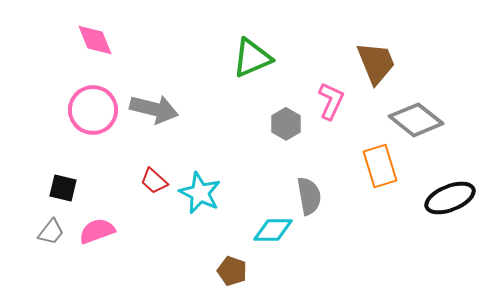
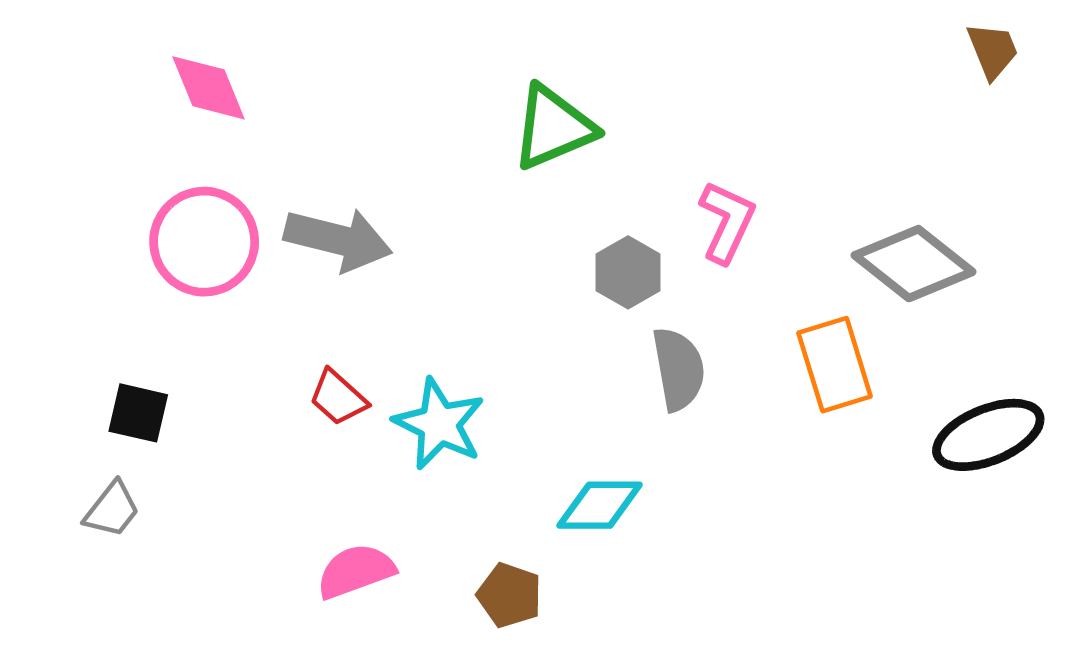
brown trapezoid: (376, 63) -> (993, 51), moved, size x0.6
gray semicircle: (309, 196) -> (679, 369), moved
pink semicircle: (97, 231) -> (356, 571), moved

